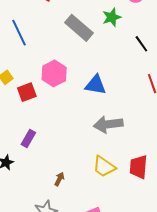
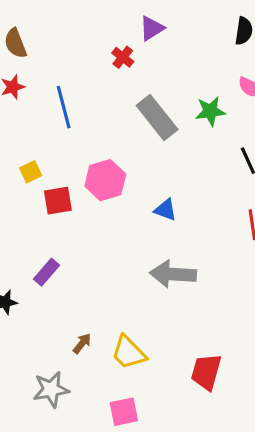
blue triangle: (96, 85) -> (165, 210), size x0.7
yellow trapezoid: (104, 167) -> (129, 353), moved
red trapezoid: (138, 167) -> (206, 372), moved

